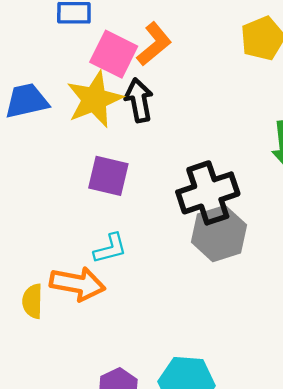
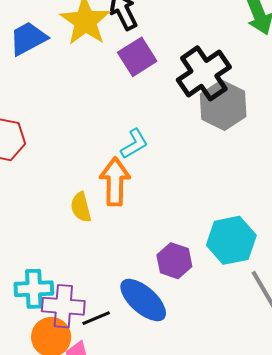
purple square: (108, 176) -> (137, 57), moved, turned -30
orange arrow: (77, 284) -> (115, 182), turned -84

